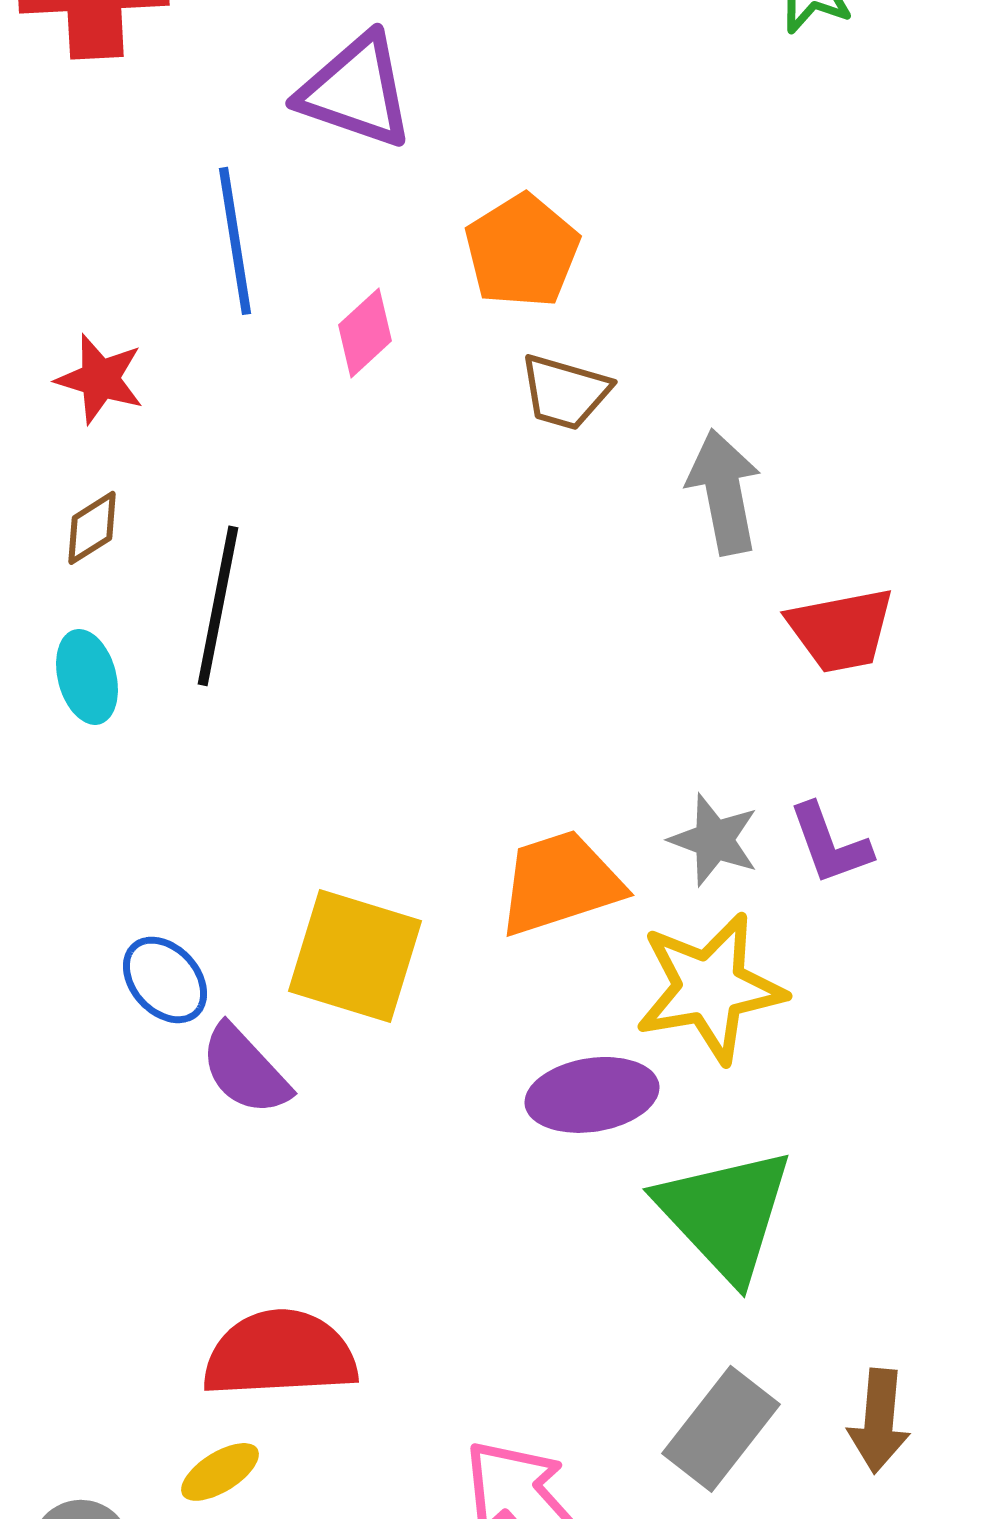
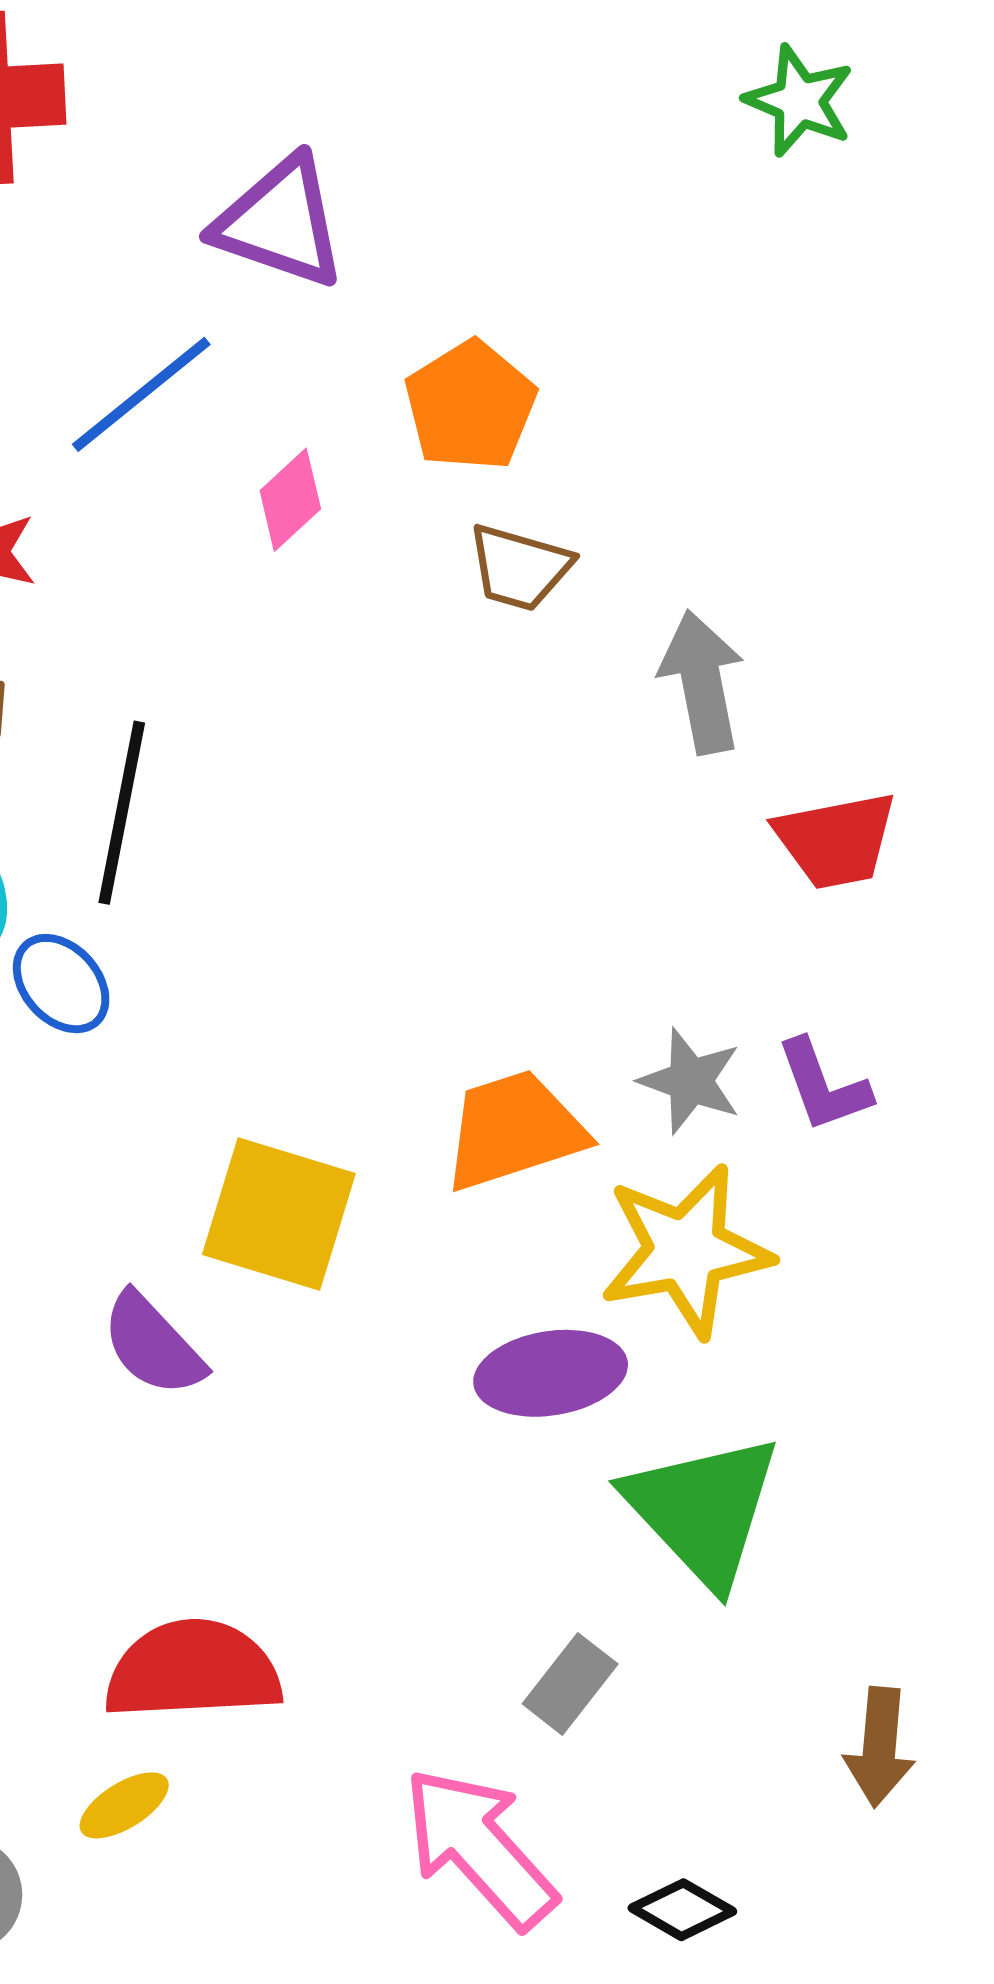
blue line: (235, 241) -> (141, 394), turned 60
blue ellipse: (165, 980) -> (61, 984), moved
gray rectangle: (721, 1429) -> (570, 1684), moved, size x0.7

